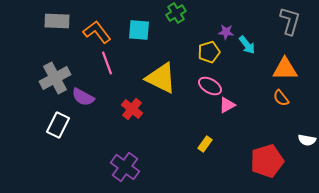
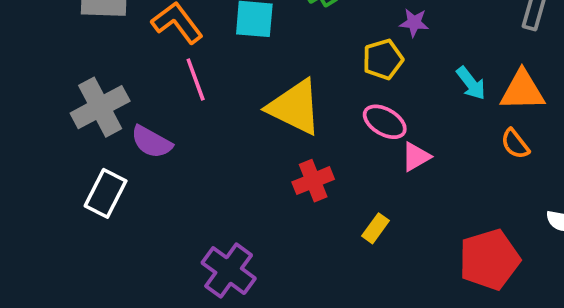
cyan arrow: (247, 45) -> (471, 83), moved
red cross: (132, 109) -> (313, 181), moved, turned 30

